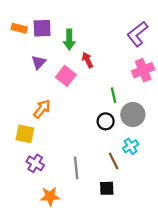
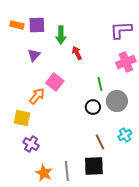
purple L-shape: (137, 34) -> (121, 30), turned 35
pink square: (66, 76) -> (55, 82), moved
cyan cross: (131, 146) -> (125, 135), moved
gray line: (76, 168) -> (67, 171), moved
black square: (107, 188) -> (94, 166), size x1.5
orange star: (50, 196) -> (44, 173), turned 30

